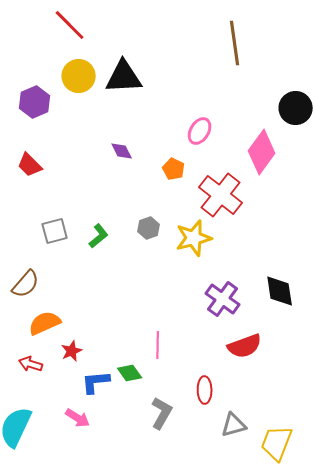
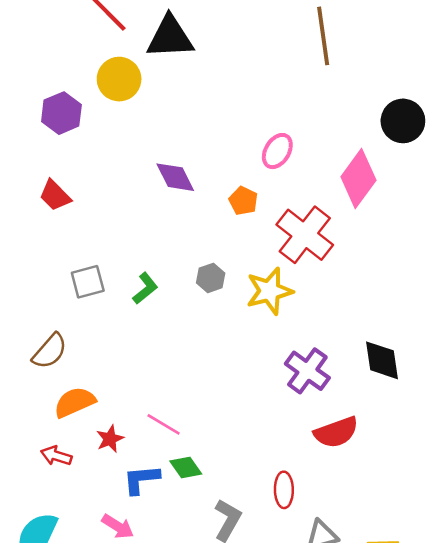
black triangle: (124, 77) -> (170, 37), moved
purple diamond: (122, 151) -> (175, 177), size x1.4
pink line: (158, 345) -> (164, 424), moved, turned -60

